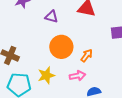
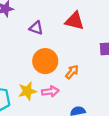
pink arrow: (77, 76) -> (50, 91), moved

